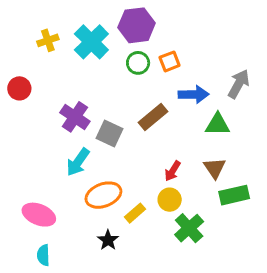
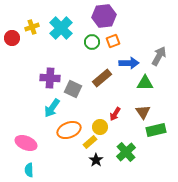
purple hexagon: (137, 25) -> (104, 16), moved
red circle: (19, 88) -> (12, 38), moved
purple cross: (75, 117) -> (50, 78), turned -30
yellow circle: (170, 200) -> (100, 127), moved
black star: (108, 240) -> (96, 160), moved

